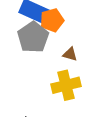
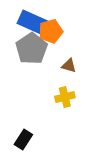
yellow cross: (66, 85) -> (65, 97), size x0.7

